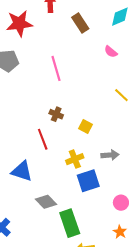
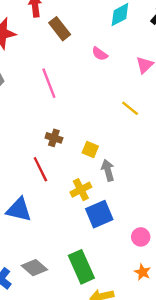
brown rectangle: (80, 23) -> (60, 29), moved
pink semicircle: (111, 52) -> (100, 54), moved
gray arrow: (110, 155) -> (108, 170), moved, turned -96
gray diamond: (46, 202) -> (34, 268), moved

